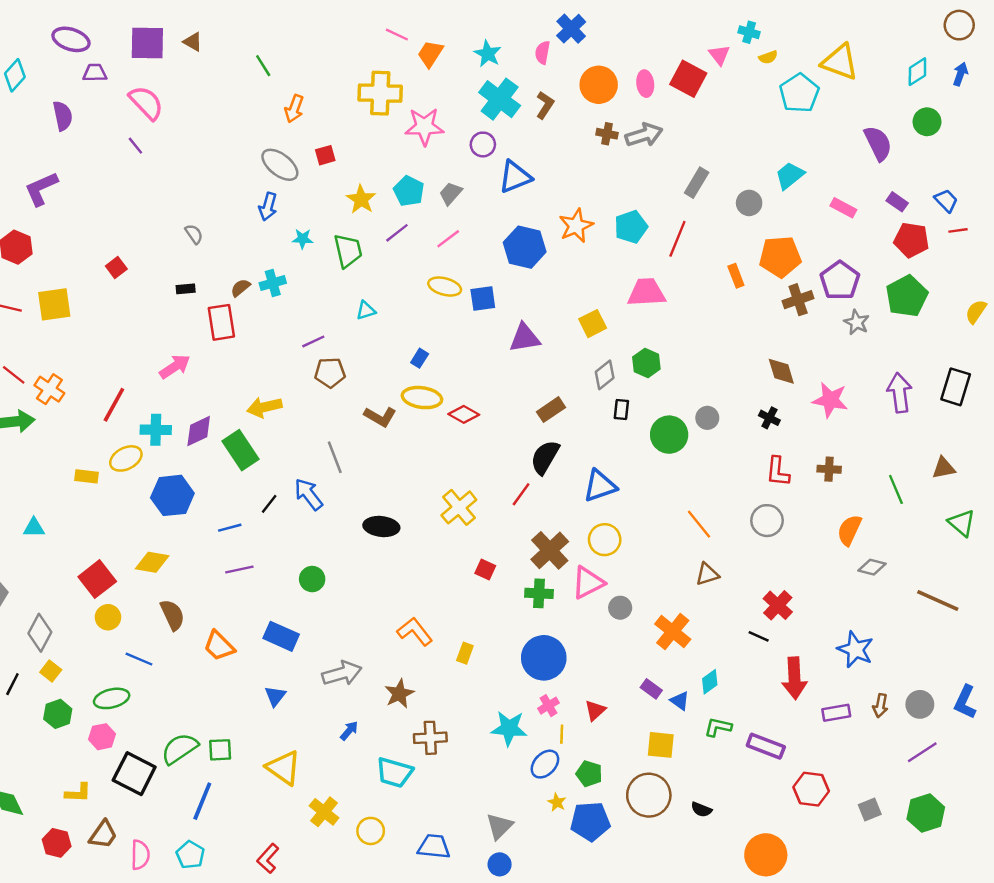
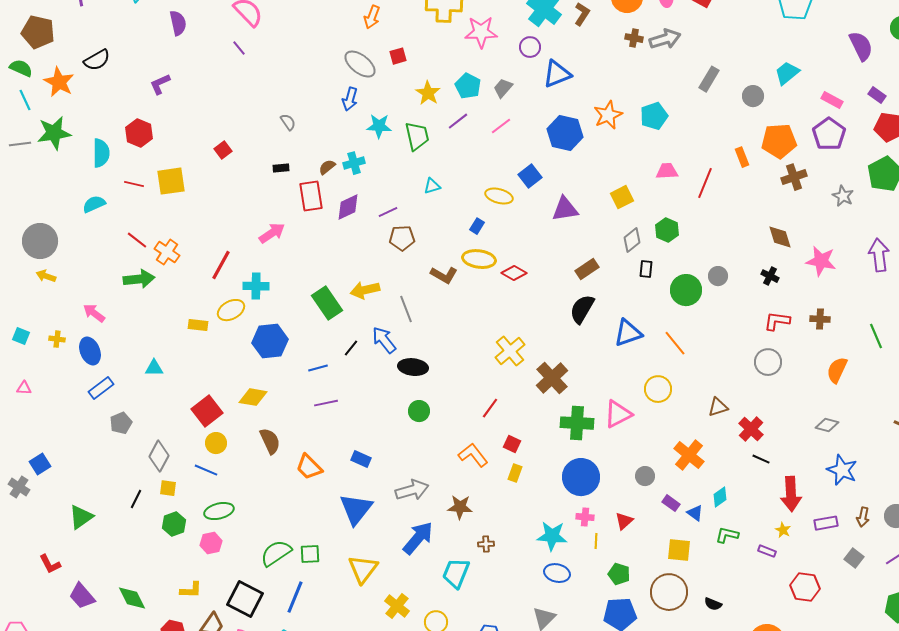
purple L-shape: (41, 189) -> (160, 84), size x0.7
cyan star: (303, 239) -> (379, 126), size x1.4
red line: (677, 239) -> (705, 183), moved
purple pentagon: (840, 281) -> (829, 134), moved
yellow ellipse: (445, 287) -> (499, 196), moved
pink trapezoid: (646, 293) -> (667, 171), size x0.7
blue square: (483, 298) -> (530, 176), turned -30
yellow arrow: (264, 407) -> (365, 290), moved
purple diamond: (199, 431) -> (348, 207), moved
red L-shape: (778, 472) -> (777, 321), turned 92
red line: (521, 494) -> (490, 408), moved
orange line: (699, 524) -> (675, 343), moved
black ellipse: (381, 527) -> (413, 367), moved
yellow circle: (605, 540) -> (658, 389), moved
brown cross: (550, 550) -> (552, 378), moved
gray diamond: (872, 567) -> (827, 425), moved
red square: (485, 569) -> (512, 444), moved
green circle: (312, 579) -> (419, 411), moved
green cross: (539, 593) -> (577, 423), size x1.4
red cross: (778, 605) -> (751, 429), moved
gray circle: (620, 608) -> (645, 476), moved
blue rectangle: (281, 636) -> (361, 459), size x0.7
blue line: (139, 659) -> (206, 470), moved
yellow square: (51, 671) -> (168, 488), turned -30
brown star: (399, 694) -> (460, 507), turned 30
blue triangle: (275, 696) -> (356, 509), size x1.8
pink cross: (549, 706) -> (585, 517), turned 36
blue arrow: (349, 731) -> (418, 538), size x2.0
brown cross: (430, 738) -> (486, 544), size x0.6
purple rectangle: (766, 746) -> (767, 551), size x0.6
blue ellipse: (545, 764) -> (557, 573), moved, turned 60
yellow triangle: (283, 768) -> (363, 569), turned 32
cyan trapezoid: (395, 772) -> (456, 573), turned 96
black square: (134, 774) -> (245, 599), moved
yellow star: (557, 802) -> (783, 530), moved
gray square: (870, 809) -> (854, 558), moved, turned -30

